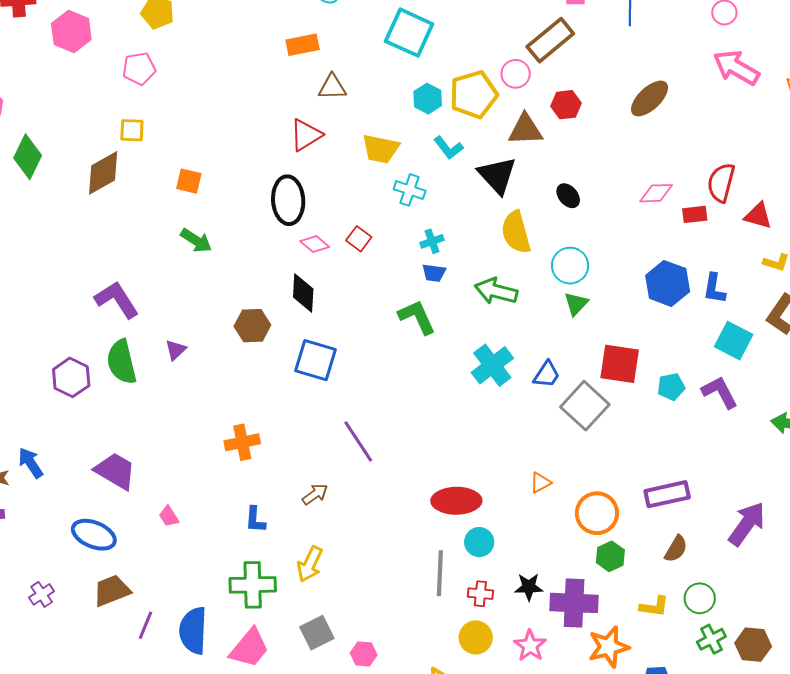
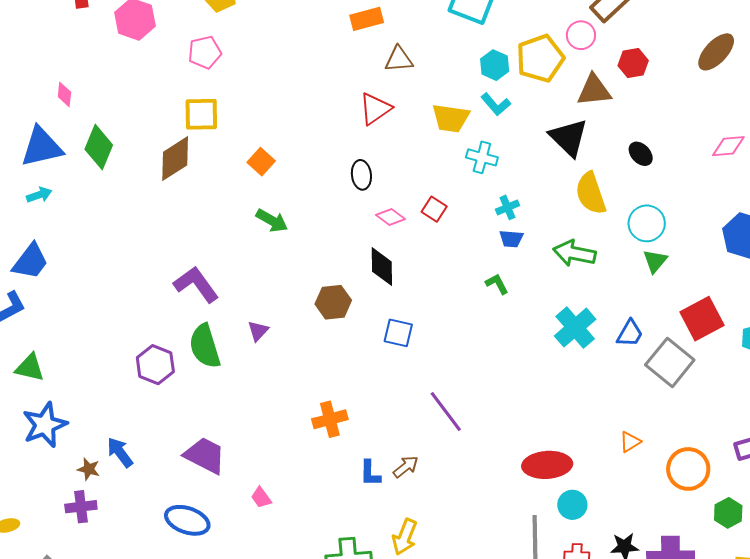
yellow square: (132, 130) -> (201, 114), size x1.4
cyan L-shape: (448, 148) -> (496, 104), moved
orange square: (189, 181) -> (261, 162), turned 32
black ellipse: (288, 200) -> (361, 175), size x0.6
green L-shape: (417, 317) -> (497, 284), size x0.6
blue square: (316, 360) -> (398, 333), size x0.7
red square: (620, 364) -> (702, 319), turned -33
blue L-shape: (255, 520) -> (370, 473), moved
green hexagon: (610, 556) -> (728, 513), moved

